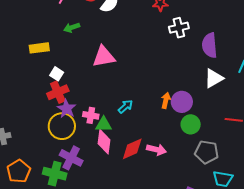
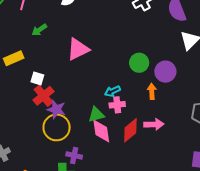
orange arrow: (166, 100) -> (152, 91), moved
cyan arrow: (125, 106) -> (112, 91), turned -147
pink cross: (91, 115) -> (117, 105), moved
green circle: (191, 124) -> (139, 63), moved
purple cross: (71, 158) -> (74, 155), size x0.7

